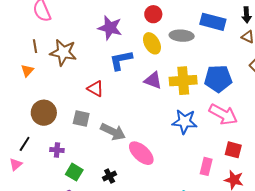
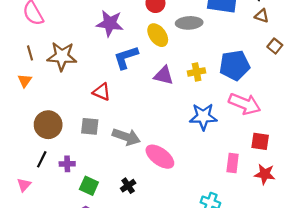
yellow cross: (183, 81) -> (197, 72), size x0.6
black line: (25, 144) -> (42, 159), moved

